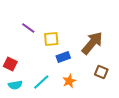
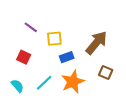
red square: (10, 64) -> (24, 57), moved
orange star: (69, 81) -> (73, 82), size x1.6
cyan semicircle: (15, 85) -> (17, 86), turned -120

